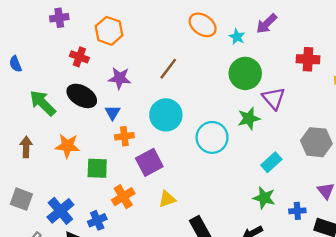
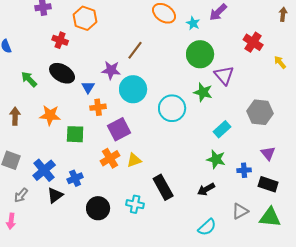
red cross: (308, 59) -> (253, 42), turned 30
purple star: (120, 78) -> (111, 70), moved
green arrow: (43, 103) -> (29, 79), size x0.7
green star: (249, 118) -> (203, 92), turned 30
orange cross: (123, 197) -> (110, 158), moved

